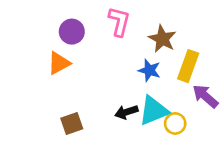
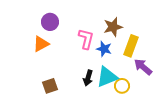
pink L-shape: (119, 22) -> (86, 39), moved
brown star: (162, 39) -> (113, 27), turned 30
black arrow: (126, 112) -> (88, 78), turned -56

